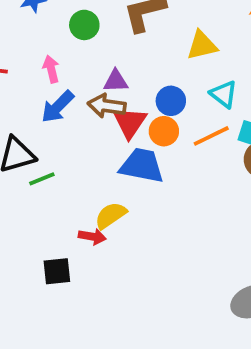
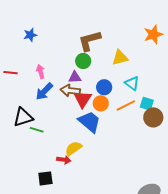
green circle: (84, 25) -> (83, 61), moved
blue trapezoid: (142, 166) -> (89, 122), turned 30
green line: (42, 179) -> (37, 130), turned 40

